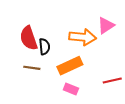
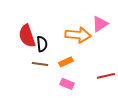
orange rectangle: (70, 66) -> (66, 62), size x0.6
brown line: (32, 68) -> (40, 64), moved

